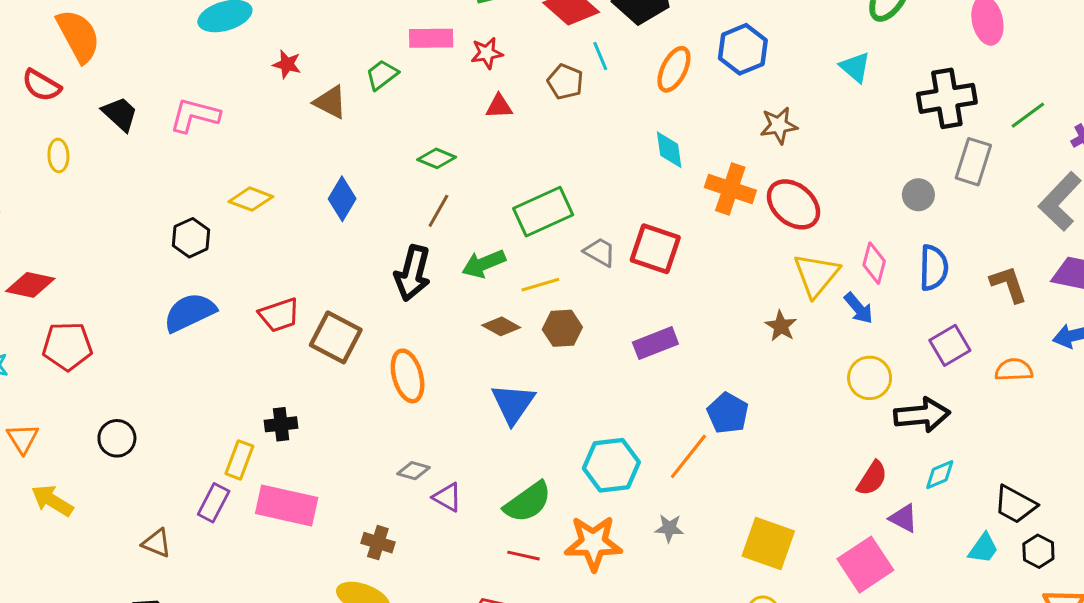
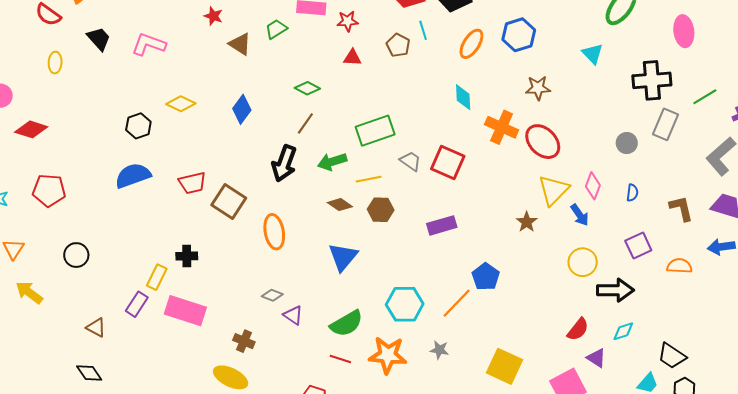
blue semicircle: (934, 268) -> (632, 193), size x0.6
red diamond: (30, 285) -> (31, 129), moved

